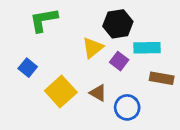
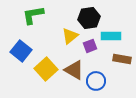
purple square: (119, 61) -> (90, 46), turned 32
blue square: (28, 68) -> (21, 51), size x1.5
brown triangle: (98, 93) -> (74, 70), size x1.5

